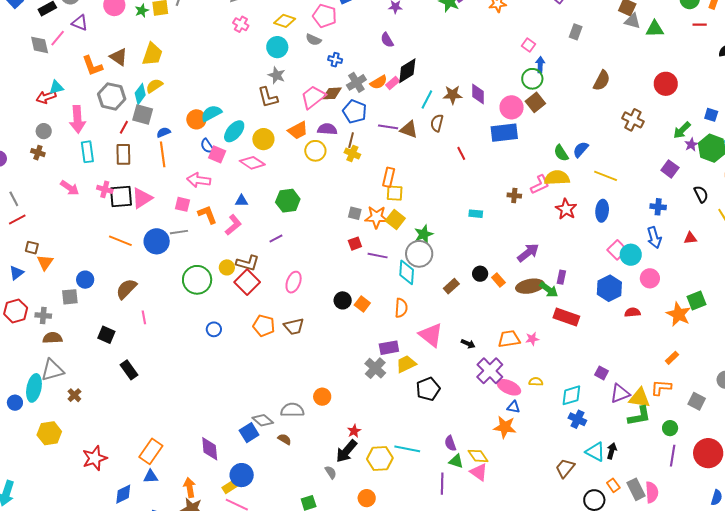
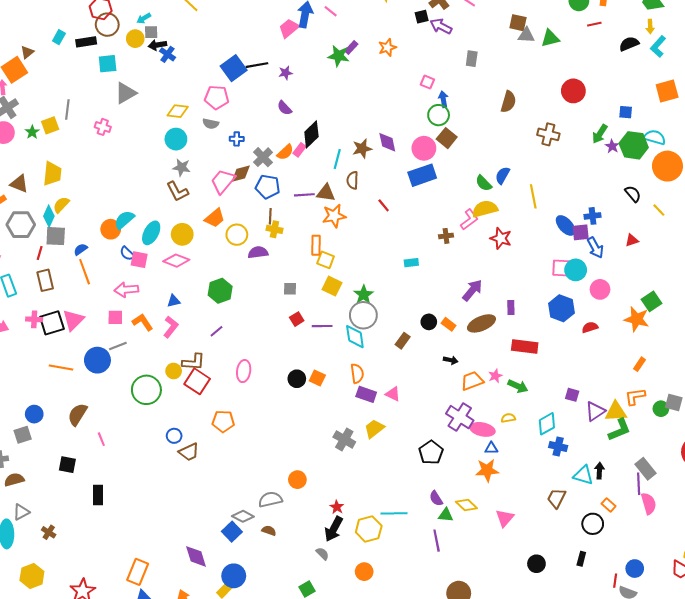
pink cross: (241, 24) -> (103, 127), moved
purple semicircle: (327, 129) -> (258, 252), moved
purple square: (670, 169) -> (581, 232), moved, turned -30
yellow line: (606, 176) -> (533, 196), turned 70
yellow square: (395, 193) -> (326, 260), turned 30
blue ellipse: (602, 211) -> (566, 225), moved, turned -35
orange star: (376, 217) -> (334, 216), moved
pink square: (617, 250) -> (561, 268), turned -30
green arrow: (549, 290) -> (518, 386), moved
brown trapezoid: (294, 326) -> (189, 452), moved
pink triangle: (431, 335) -> (393, 394), size x0.6
black arrow: (468, 344) -> (451, 360), moved
purple rectangle: (389, 348) -> (366, 394), moved, turned 42
gray triangle: (52, 370) -> (21, 512), size x0.7
black rectangle: (129, 370) -> (98, 495), turned 48
black pentagon: (428, 389) -> (431, 452), moved
green circle: (670, 428) -> (661, 409), moved
purple line: (673, 456) -> (639, 484), moved
pink triangle: (479, 472) -> (505, 518), moved, turned 48
gray rectangle: (636, 489) -> (646, 469), moved

